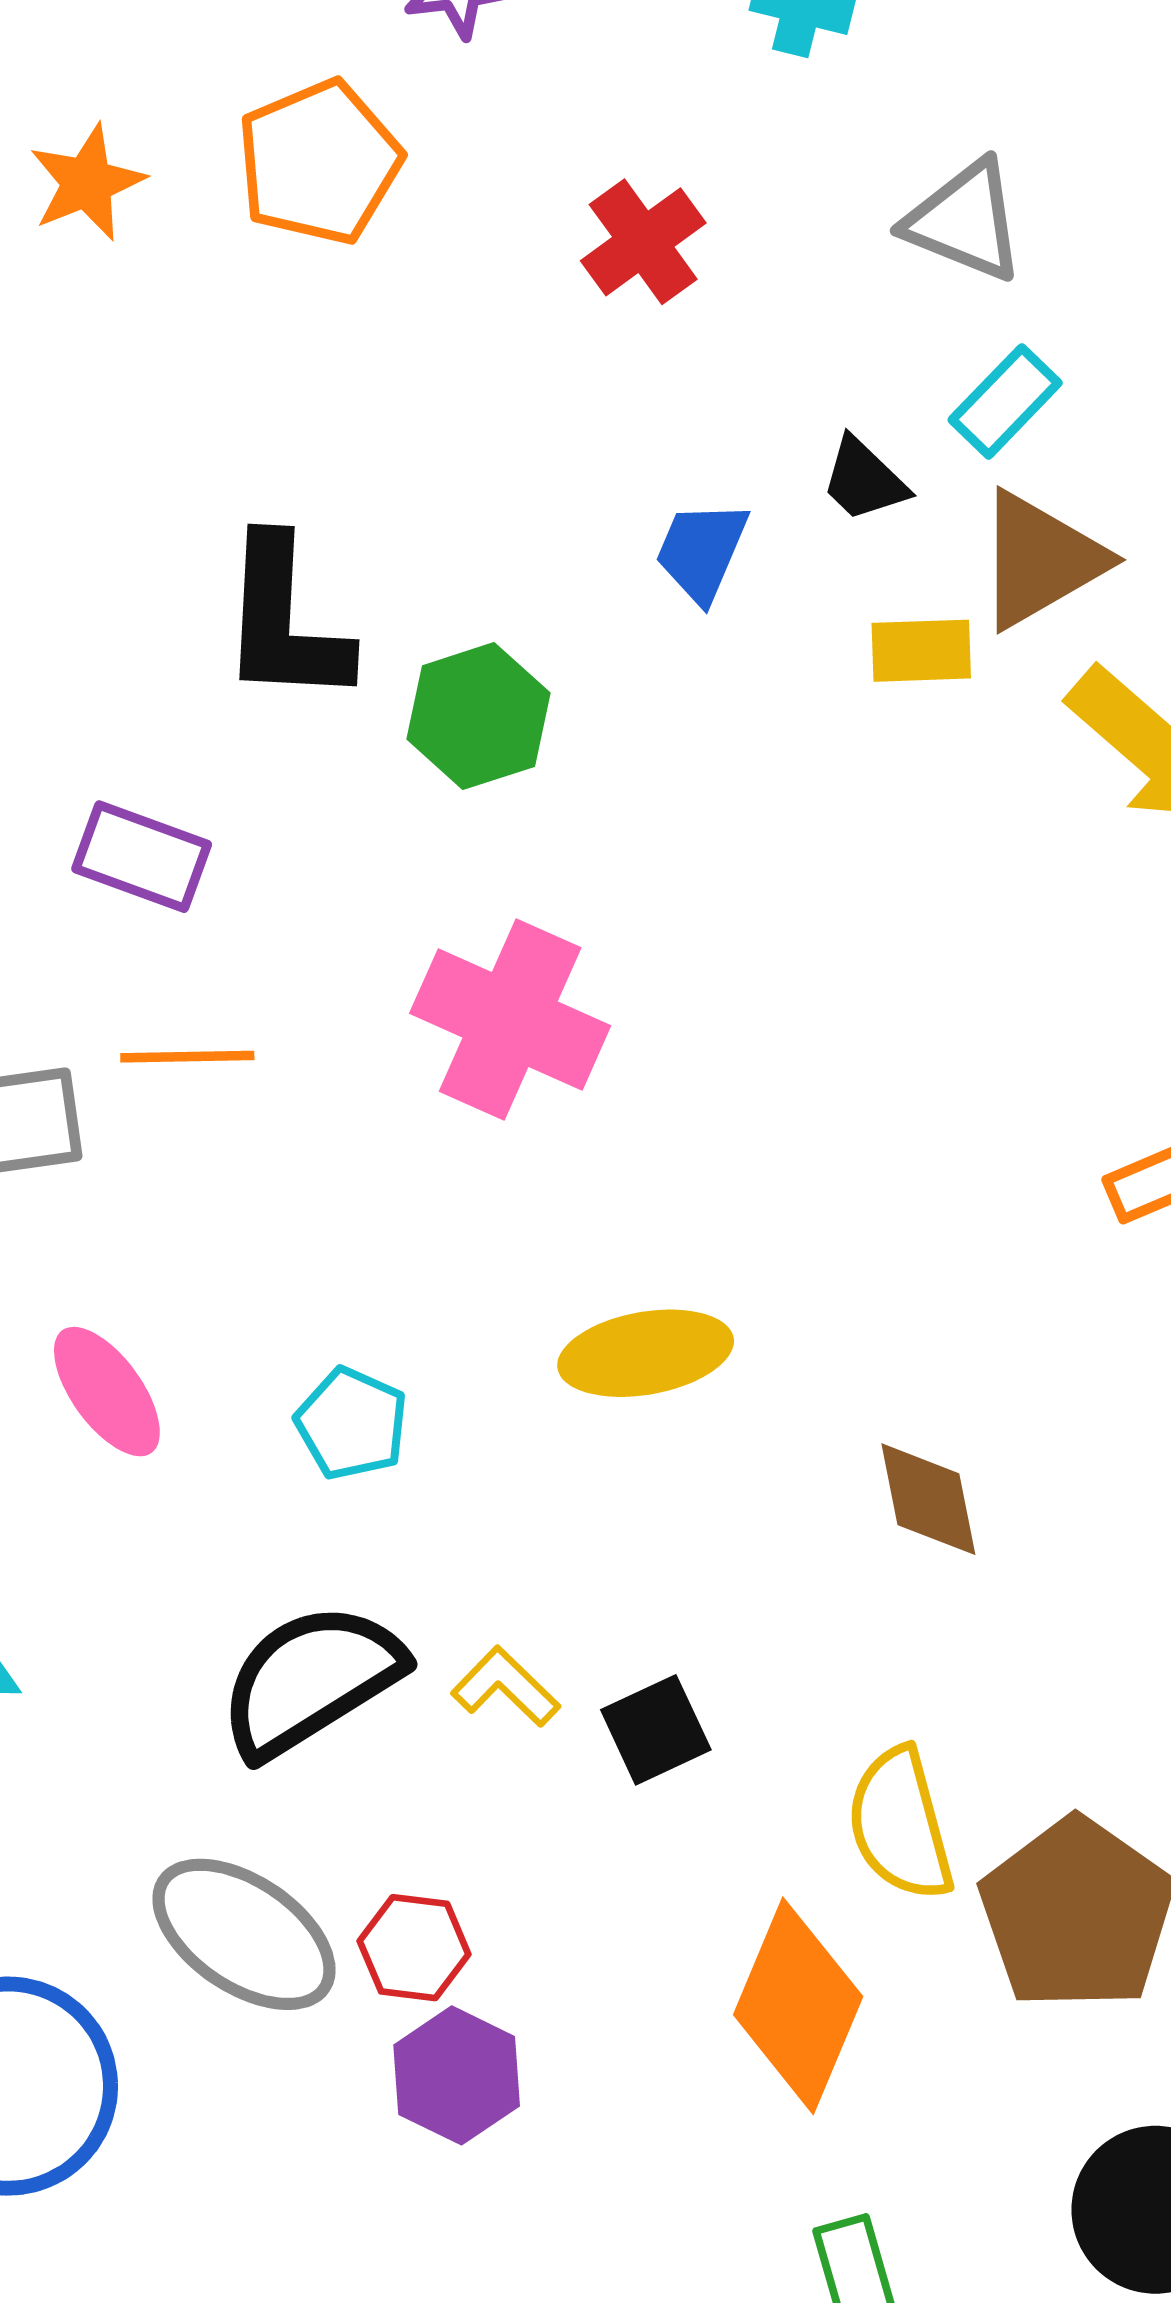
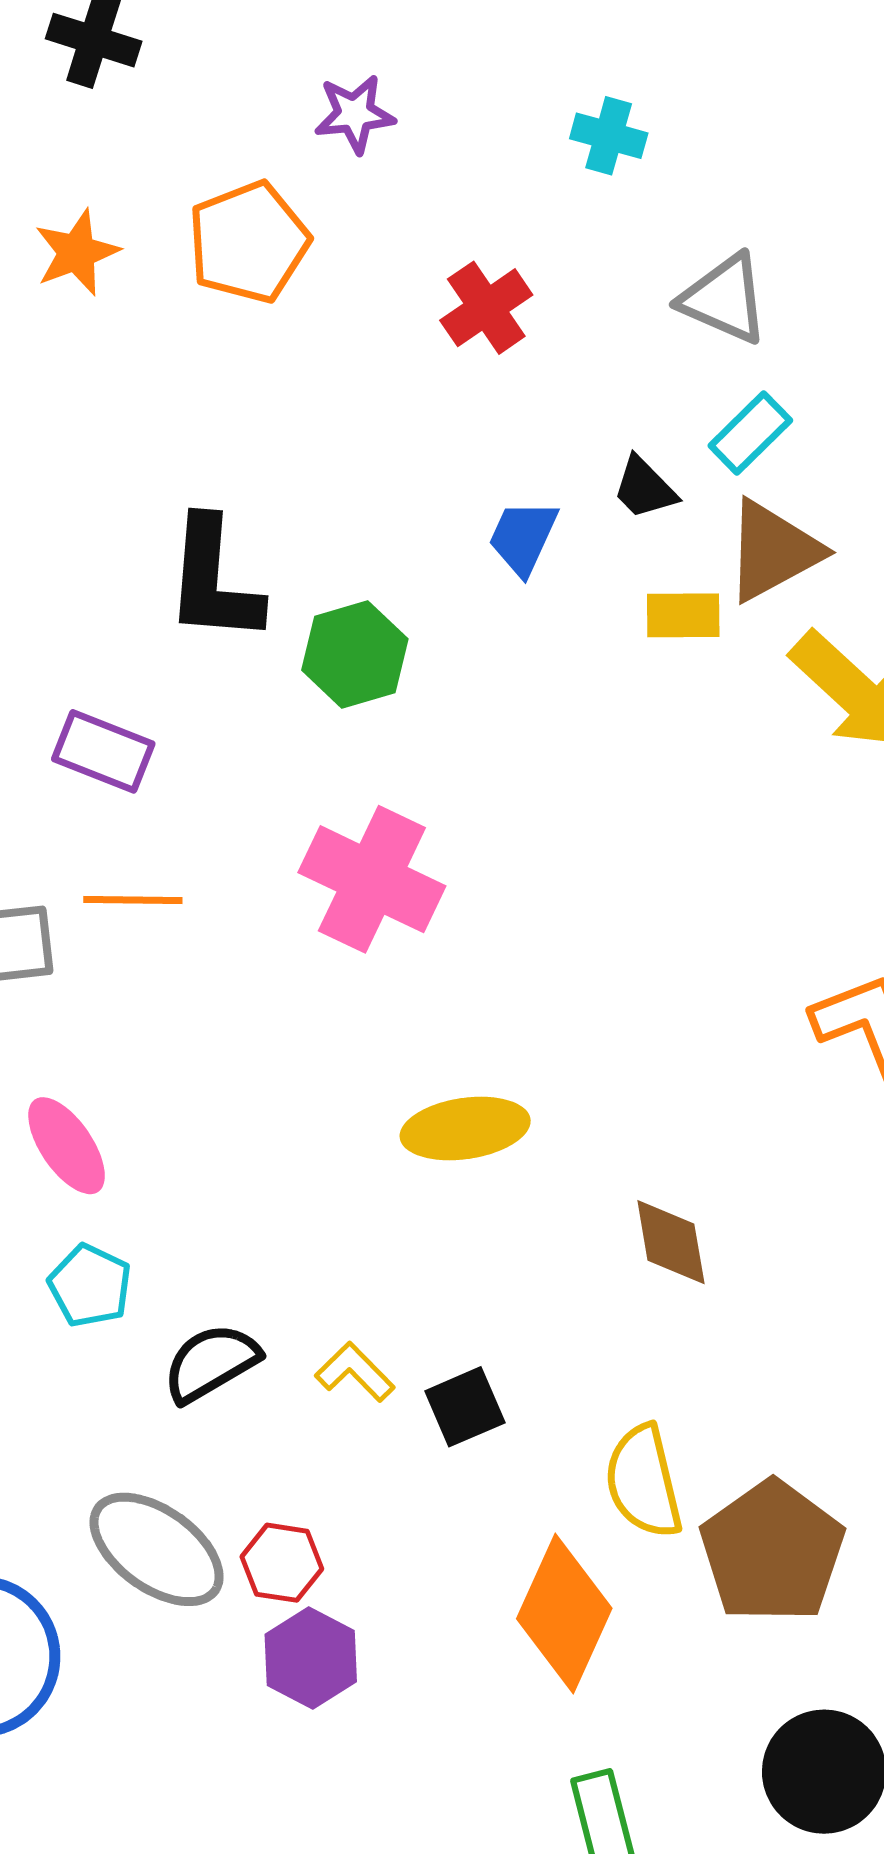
cyan pentagon: (352, 1424) -> (90, 1286), moved
black semicircle: (311, 1680) -> (211, 1363), size x0.7

